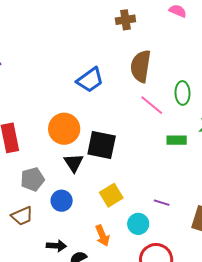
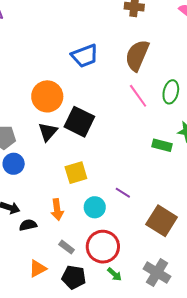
green rectangle: (177, 140) -> (162, 145), moved
blue circle: (62, 201) -> (14, 164), moved

